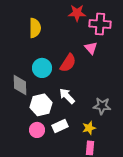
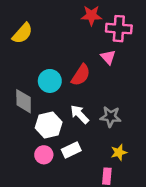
yellow semicircle: (35, 28) -> (22, 33), moved, turned 42
gray star: (102, 106) -> (111, 117), moved
yellow star: (89, 128) -> (119, 152), moved

